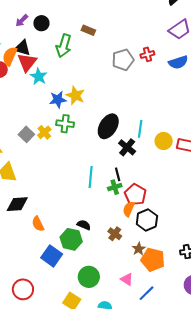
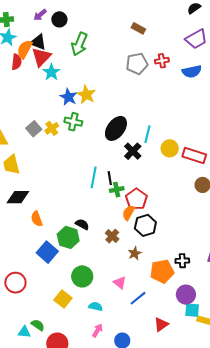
brown rectangle: (88, 30) -> (138, 28), moved
blue star: (58, 100) -> (68, 97), turned 30
black line: (118, 174) -> (110, 178), moved
orange pentagon: (153, 260) -> (162, 271), moved, turned -30

